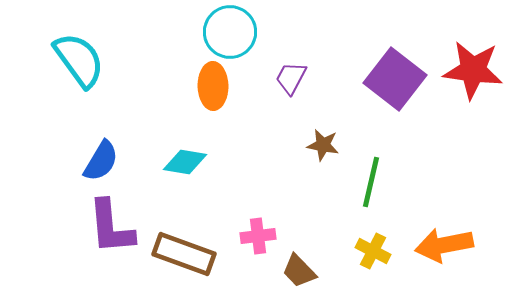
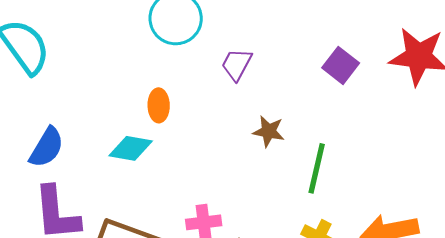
purple square: (395, 79) -> (341, 65), size x0.6
orange ellipse: (213, 86) -> (159, 105), moved, size x0.7

